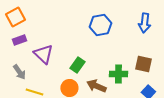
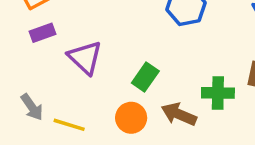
gray arrow: (19, 72) -> (32, 107), moved

